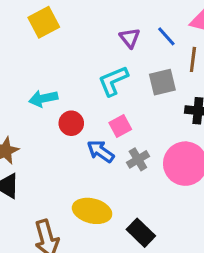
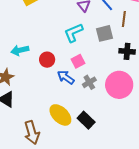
cyan arrow: (43, 98) -> (20, 50), moved
yellow ellipse: (92, 211) -> (60, 115), turned 30
black rectangle: (141, 233) -> (86, 120), moved

